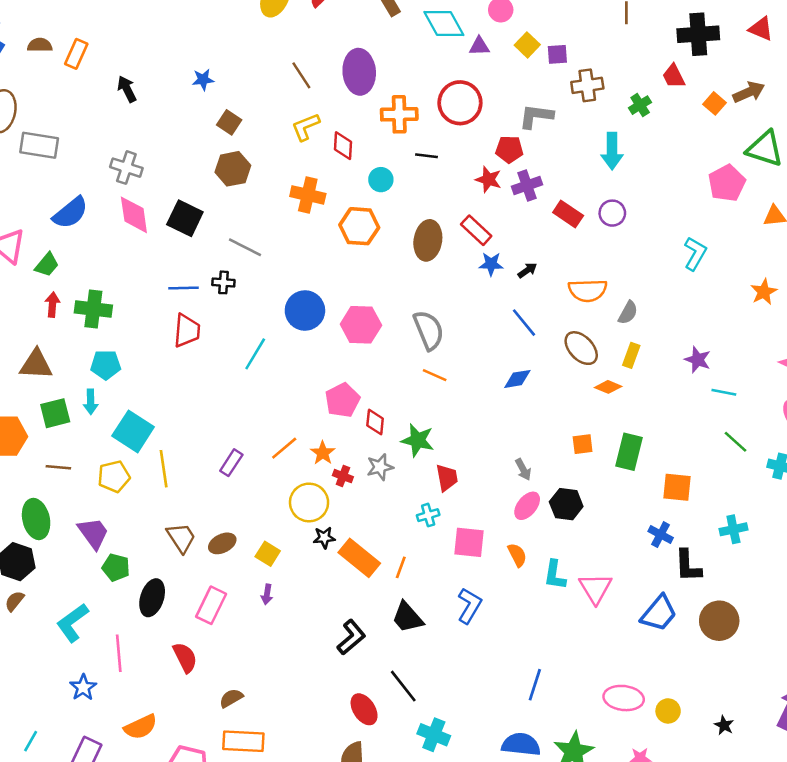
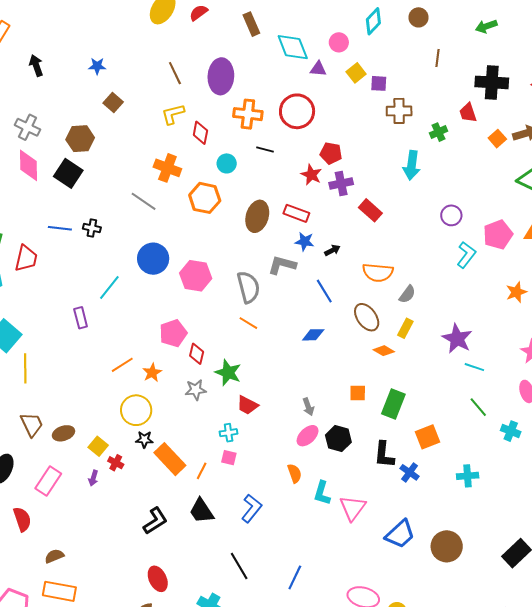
gray L-shape: (536, 116) -> (282, 265), moved
brown hexagon: (233, 169) -> (80, 139), moved
pink pentagon: (727, 183) -> (498, 235), moved
purple circle: (612, 213) -> (451, 215), moved
red rectangle: (476, 230) -> (296, 213), turned -30
gray line: (245, 247) -> (144, 201), moved
red trapezoid: (187, 331) -> (26, 258), moved
purple star: (698, 360) -> (457, 339), size x1.4
purple rectangle: (231, 463) -> (81, 318), moved, turned -55
red cross: (343, 476) -> (116, 463), moved
red trapezoid: (447, 478) -> (247, 405), turned 120
orange square: (677, 487) -> (428, 437), turned -35
pink square: (469, 542) -> (229, 458), moved, size x0.6
black L-shape: (688, 566) -> (384, 455), moved
black line: (403, 686) -> (239, 566), moved

